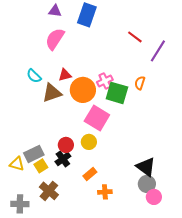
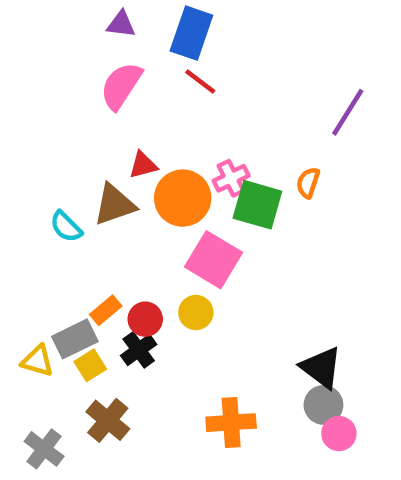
red line: (135, 37) -> (200, 81), moved
cyan semicircle: (34, 76) -> (66, 227), moved
orange rectangle: (90, 174) -> (106, 310), moved
orange cross: (105, 192) -> (231, 423), size x1.5
gray cross: (20, 204) -> (44, 449), turned 36

